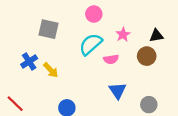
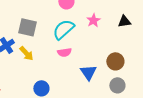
gray square: (49, 29) -> (27, 27), moved
brown circle: (147, 56) -> (115, 61), moved
pink semicircle: (111, 59) -> (64, 52), moved

